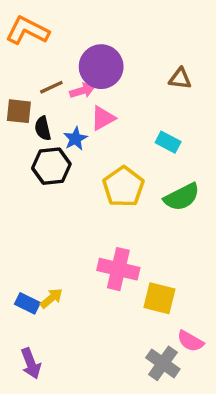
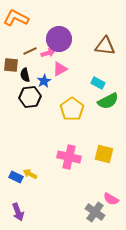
brown triangle: (180, 79) -> (105, 46), size x1.5
green semicircle: (182, 197) -> (108, 101), moved
yellow arrow: (51, 298) -> (30, 174), turned -112
yellow square: (159, 298) -> (104, 154), moved

